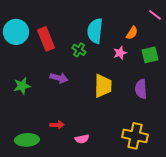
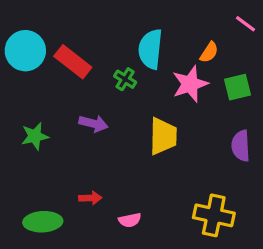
red rectangle: (46, 39) -> (73, 62), turned -30
pink star: (120, 53) -> (190, 84), size x1.6
purple semicircle: (141, 89) -> (241, 146), moved

